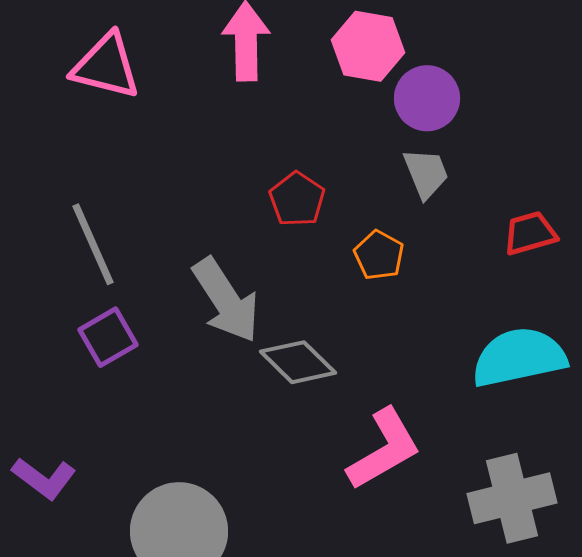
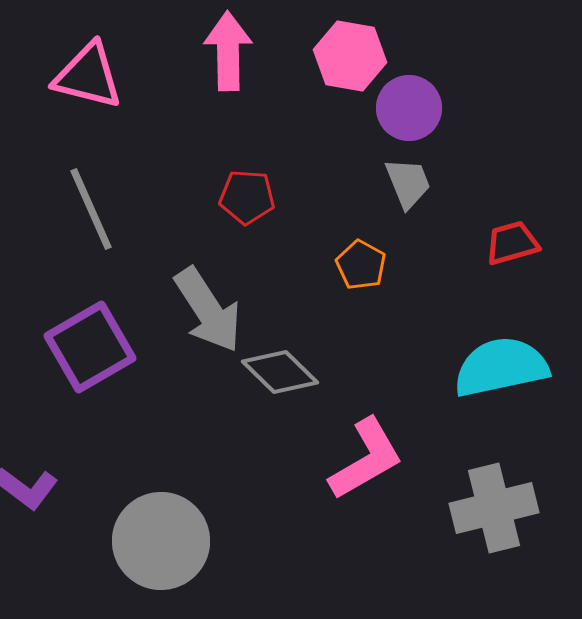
red pentagon: (297, 199) -> (247, 197), moved, turned -30
gray line: (93, 244) -> (91, 209), moved
purple square: (108, 337) -> (90, 347), size x1.5

